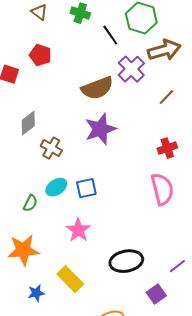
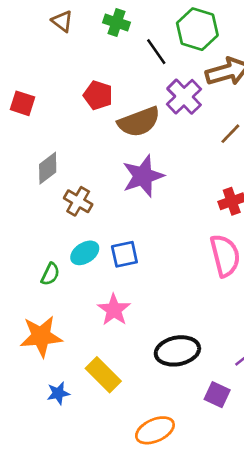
red pentagon: (40, 55) -> (98, 95), moved
purple square: (156, 294) -> (217, 395), turned -30

